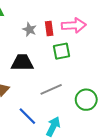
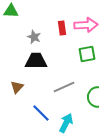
gray star: (29, 30) -> (34, 37), moved
green square: (61, 51) -> (87, 54), moved

